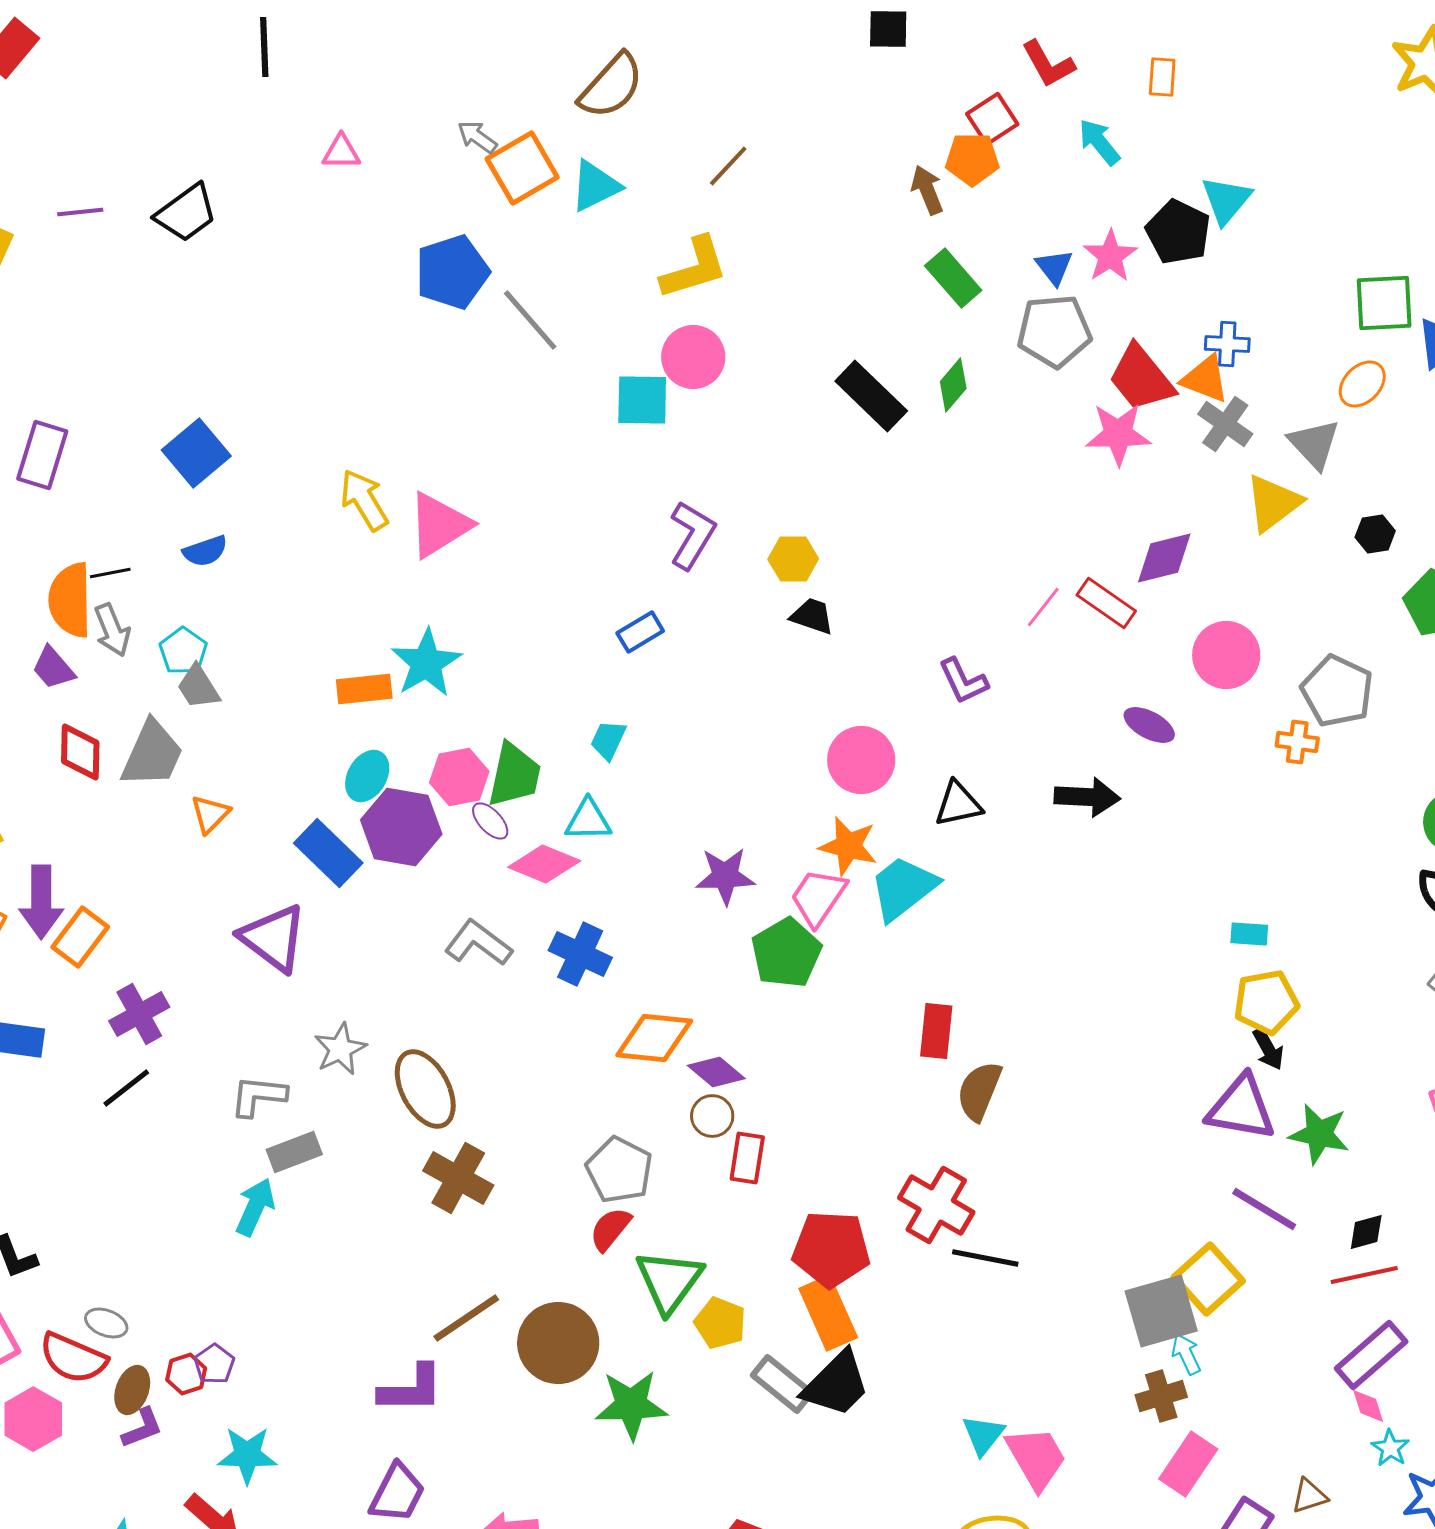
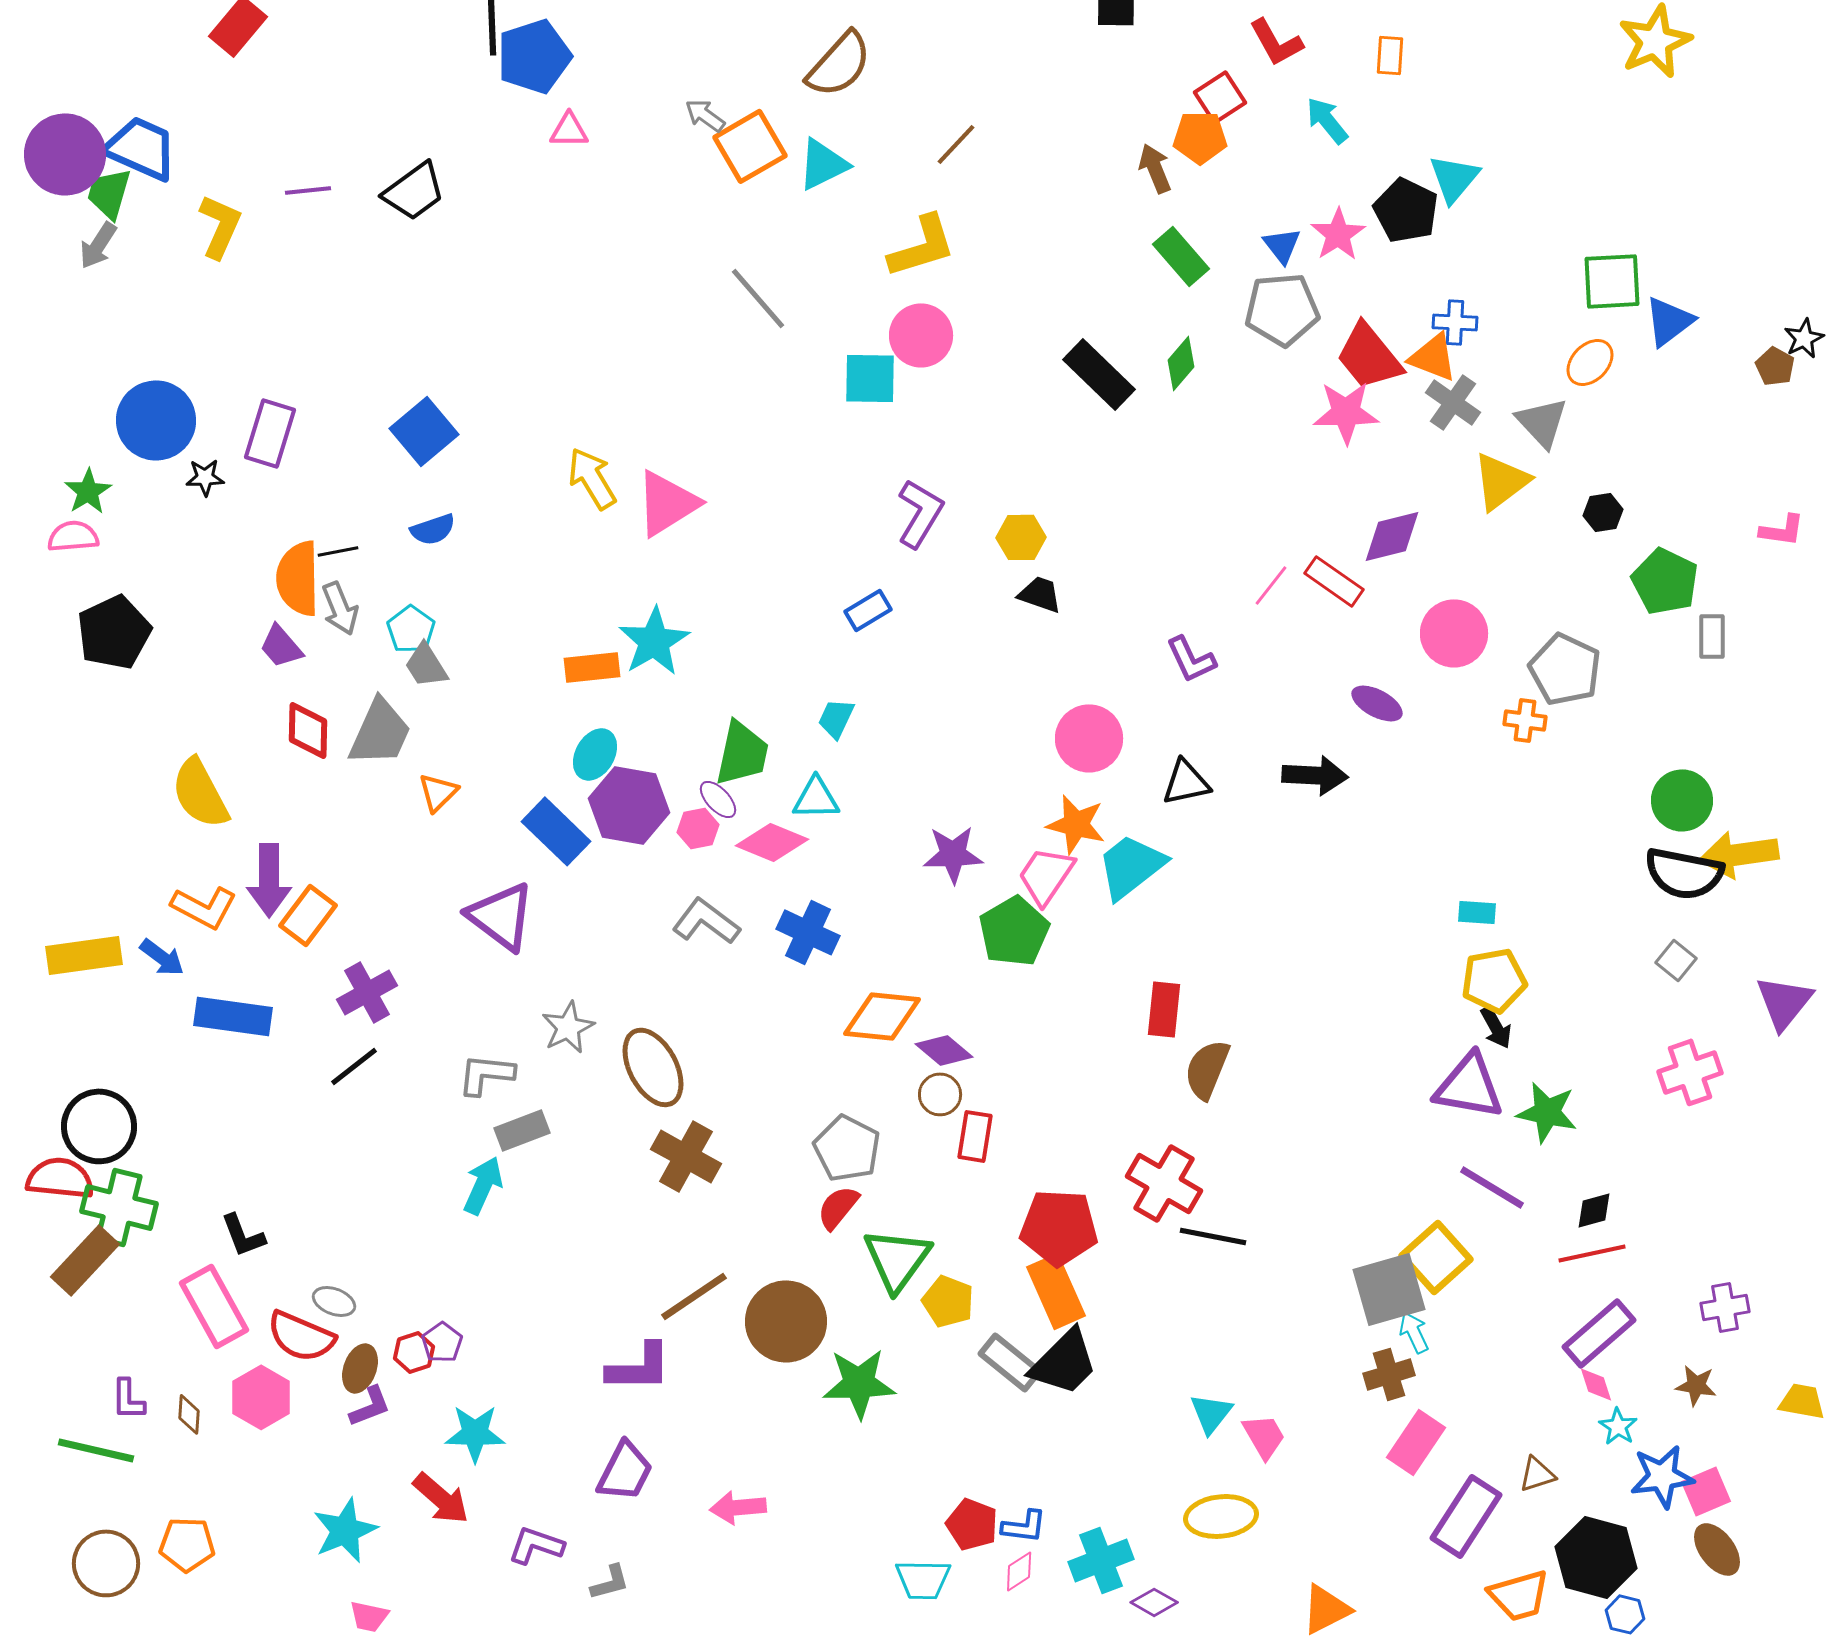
blue pentagon: (452, 272) -> (534, 56), moved
pink hexagon: (459, 777) -> (698, 828), moved, size x0.7
pink trapezoid: (1036, 1458) -> (1264, 1436), size x0.7

